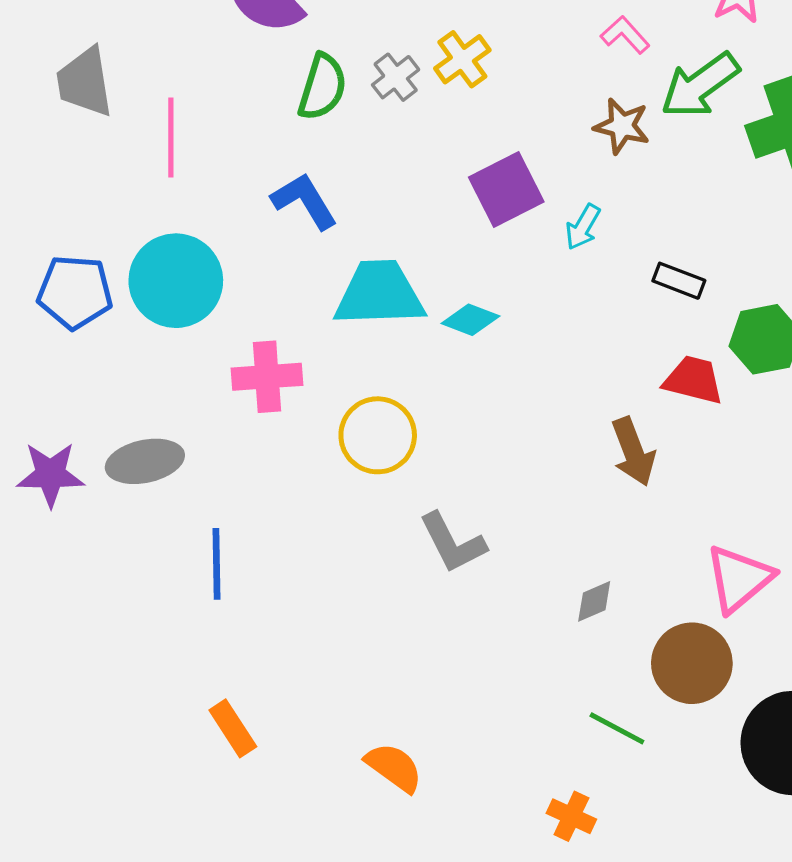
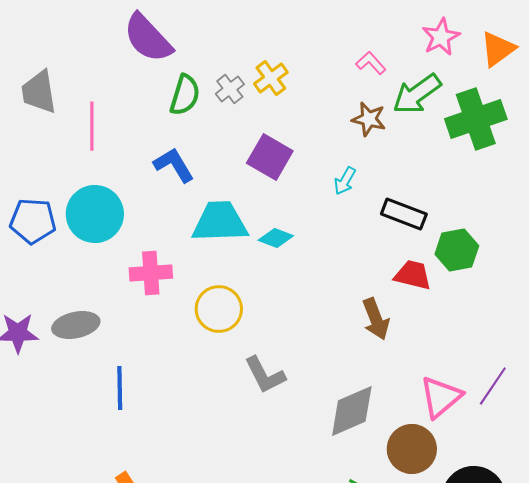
purple square: (506, 190) -> (270, 157), moved, turned -33
black rectangle: (679, 281) -> (404, 214), size x1.4
gray diamond: (594, 601) -> (352, 411), size x2.0

